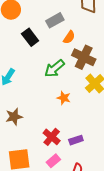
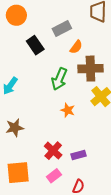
brown cross: (84, 57) -> (90, 69), turned -30
green arrow: (54, 68) -> (59, 79), turned -30

